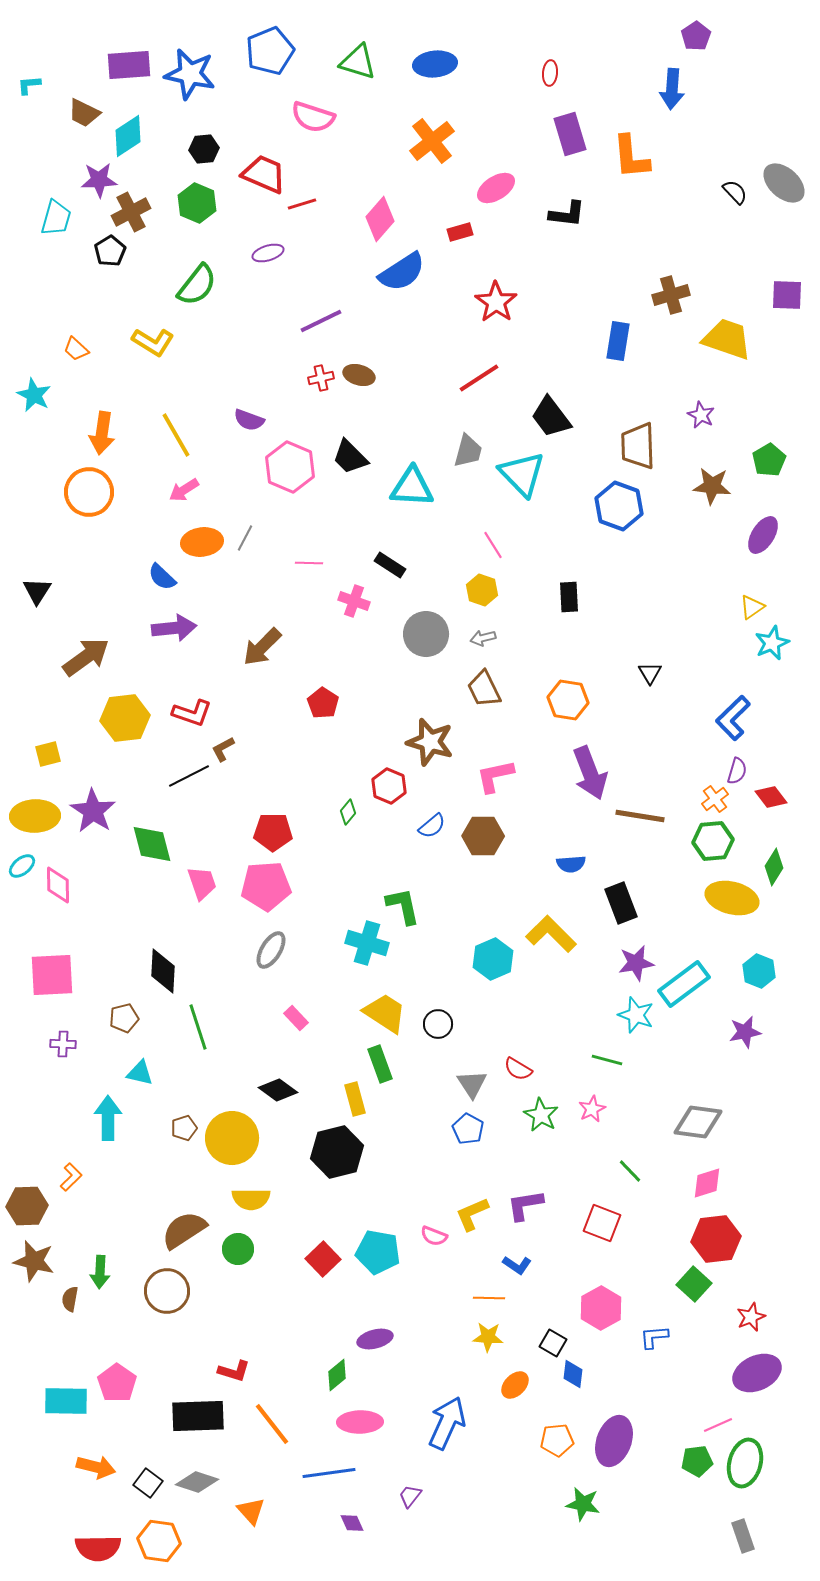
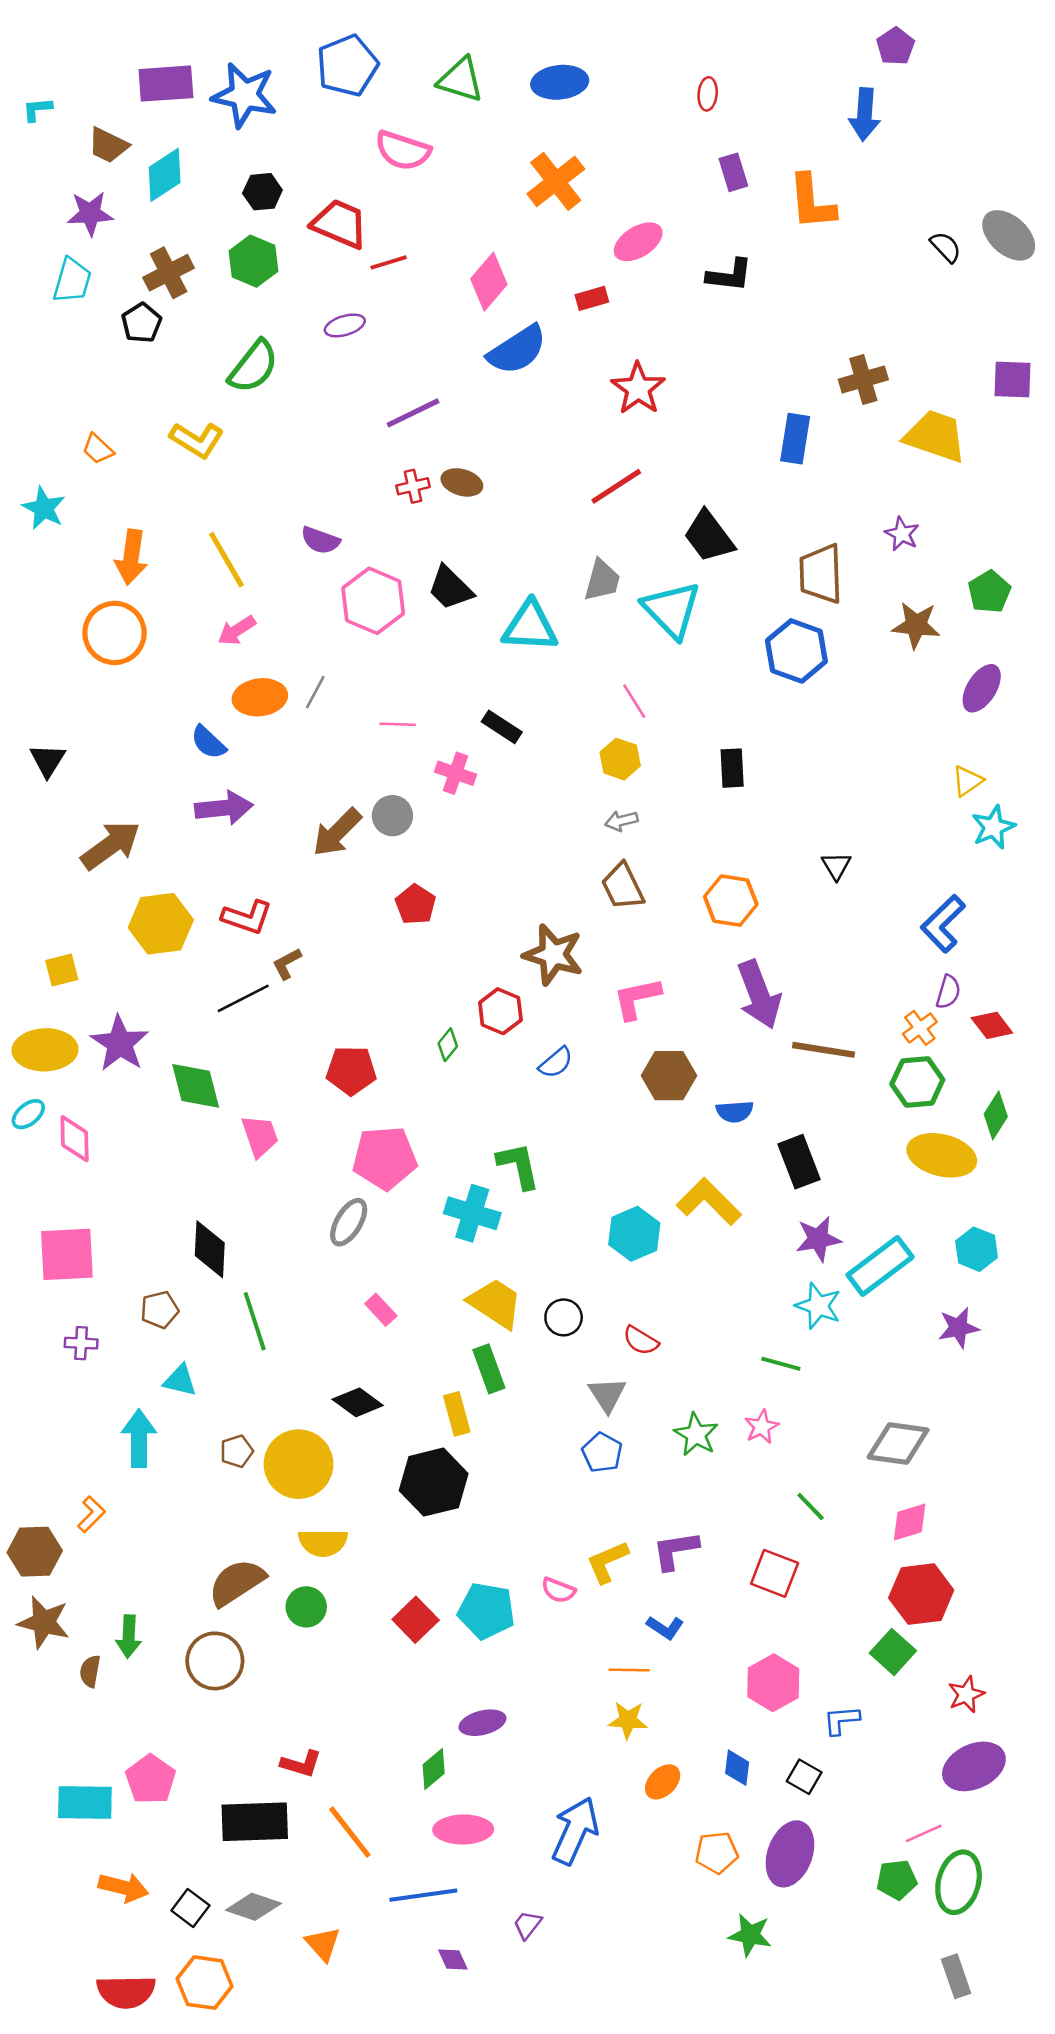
purple rectangle: (570, 134) -> (733, 172), size x0.7
purple star: (99, 180) -> (90, 214), moved
gray circle: (426, 634) -> (392, 816), moved, size x0.7
brown hexagon: (483, 836) -> (669, 1076), moved
pink pentagon: (266, 886) -> (385, 1158), moved
red semicircle: (518, 1069) -> (641, 1341), moved
black square: (553, 1343) -> (804, 1777), moved

